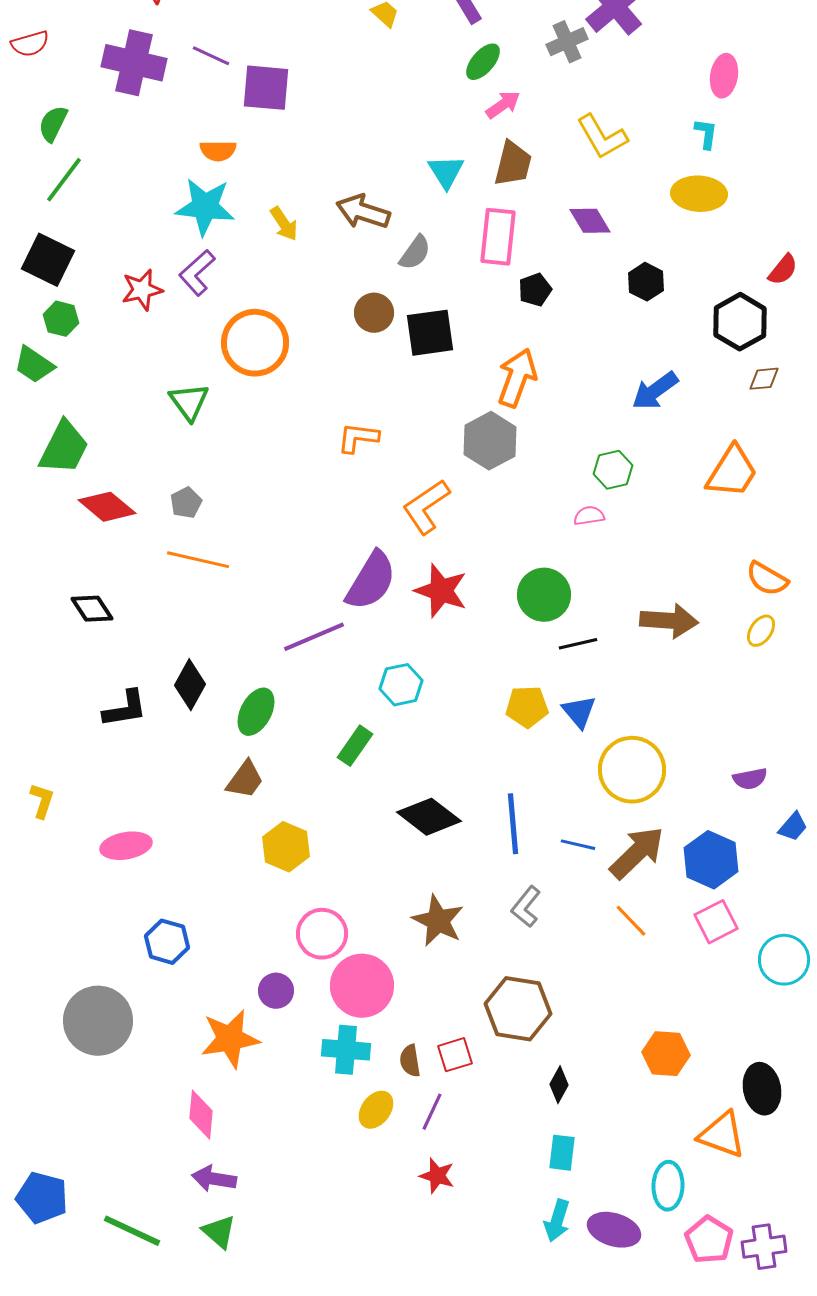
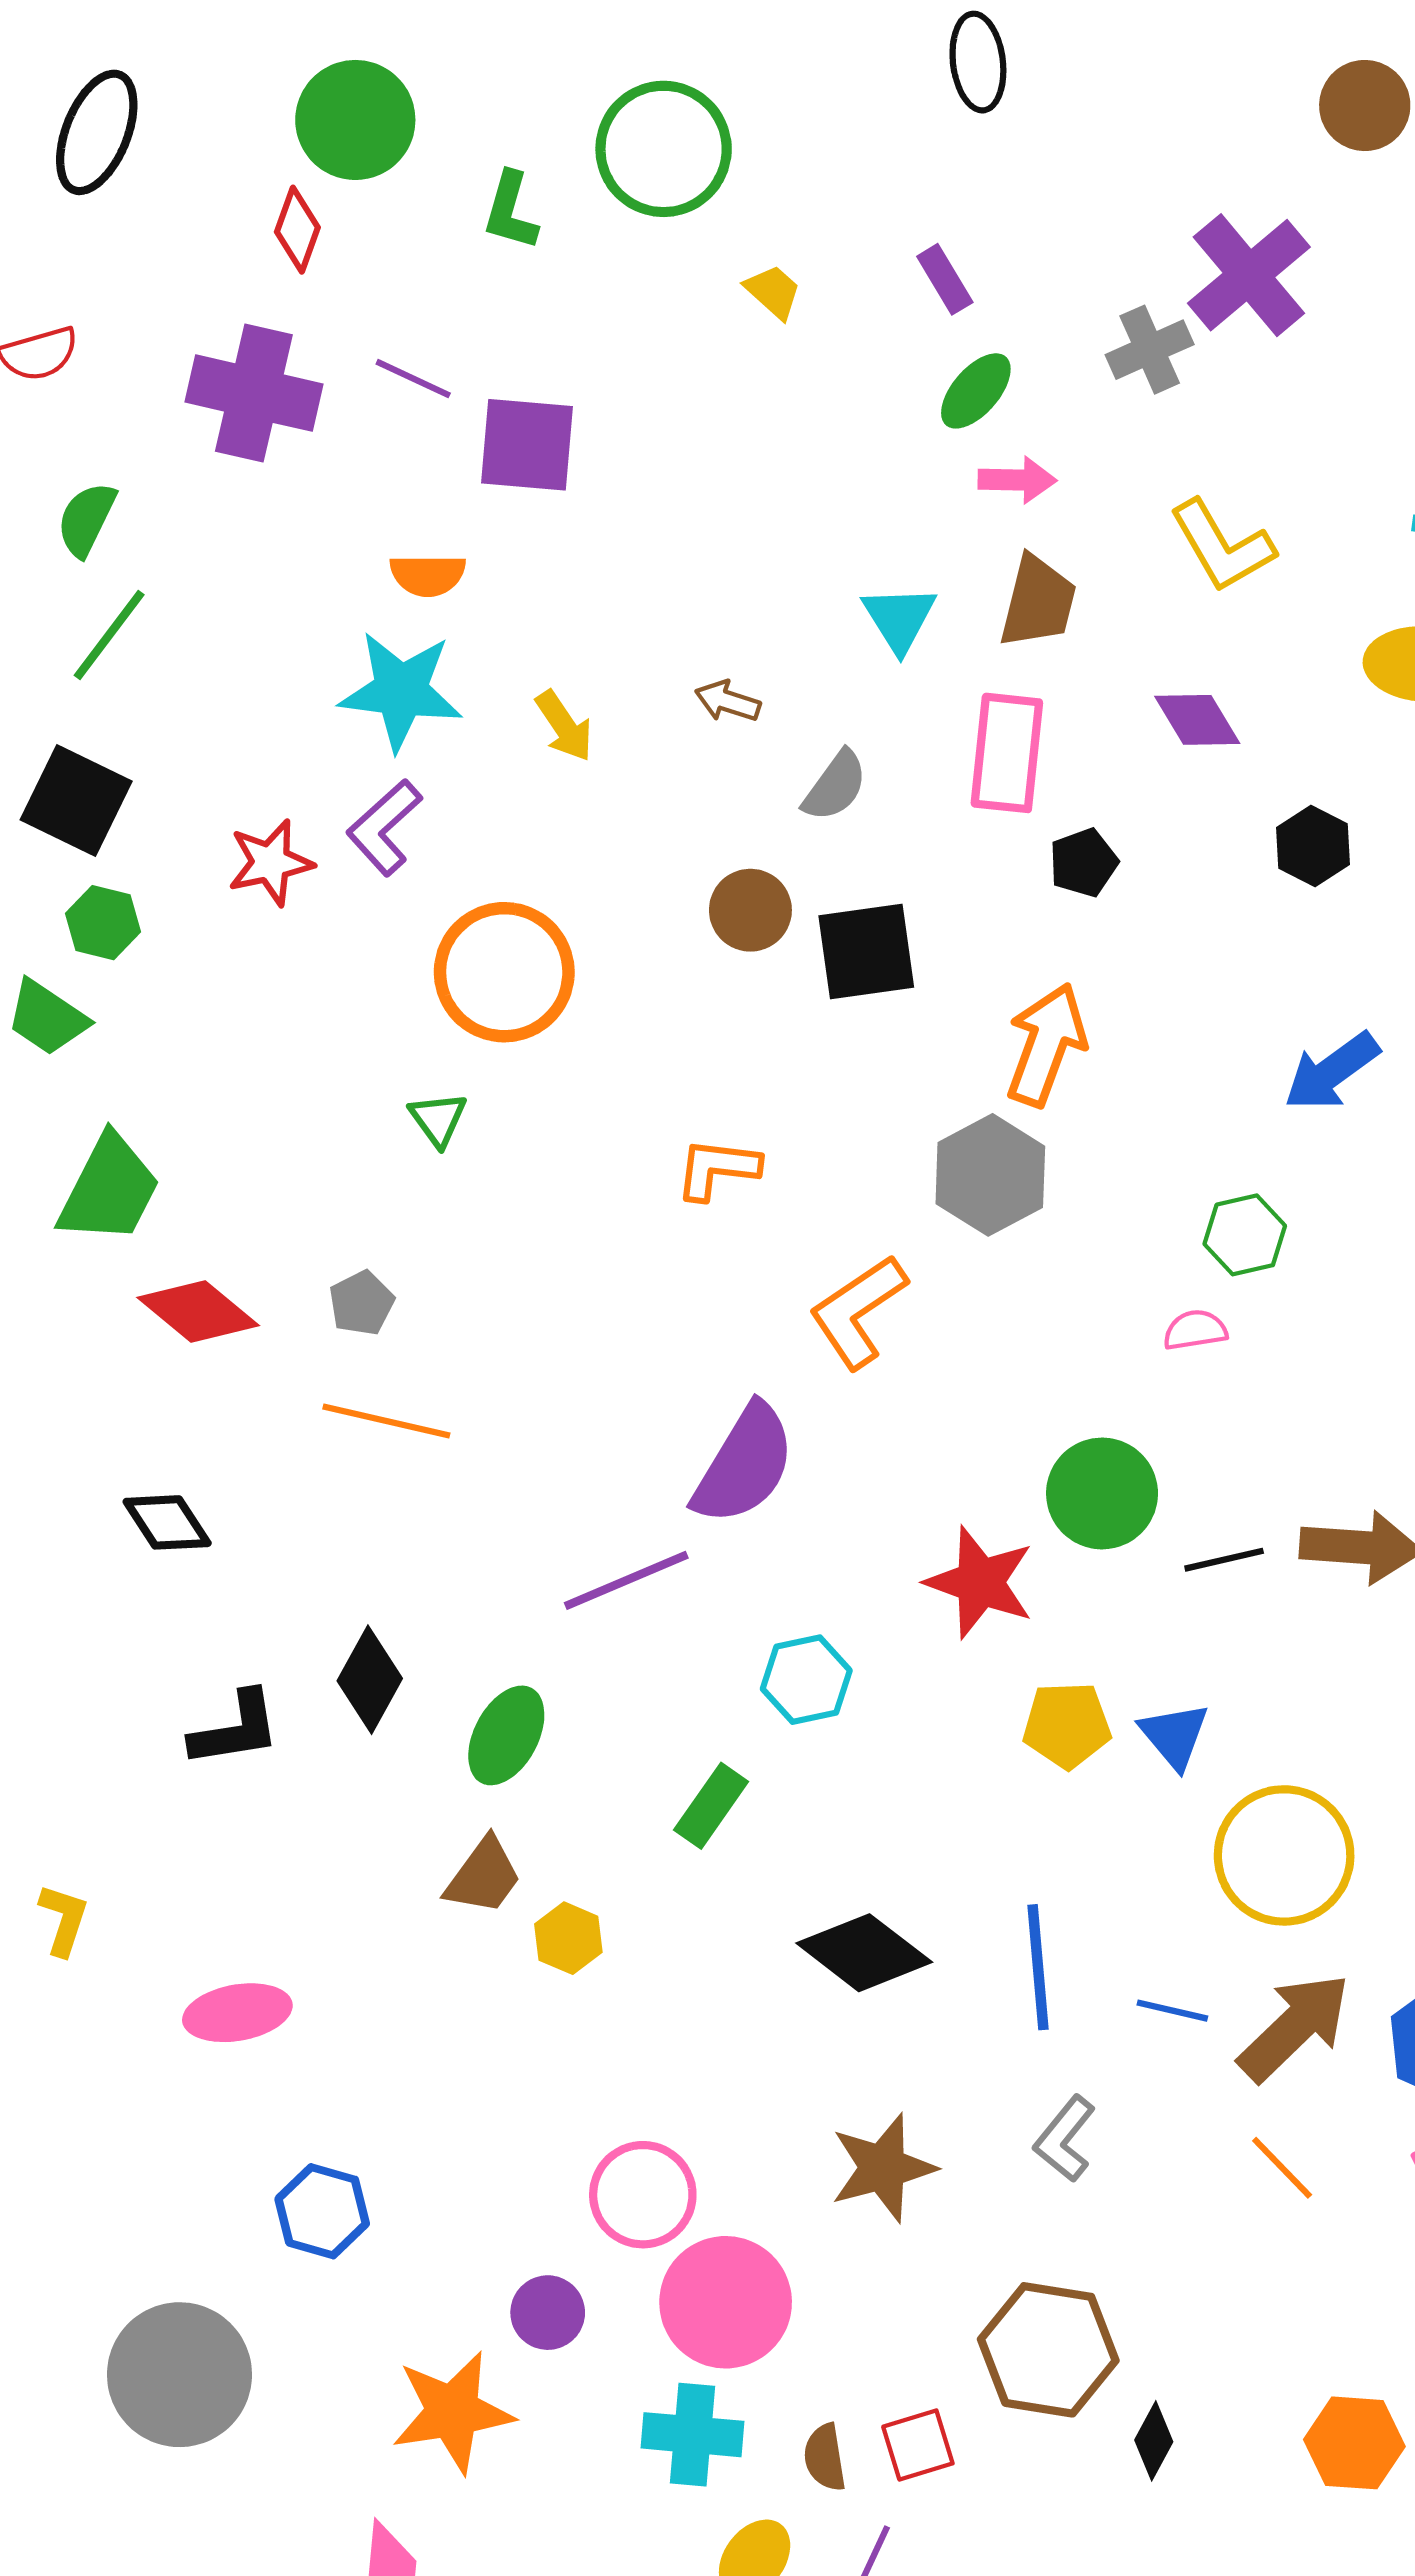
pink arrow: (503, 105) -> (1017, 480), turned 36
brown arrow: (363, 212) -> (728, 701), size x0.6
green triangle: (189, 402) -> (438, 1119), moved, size x0.7
red star: (441, 591) -> (980, 1582), moved
black line: (578, 644) -> (1224, 1560), moved
yellow hexagon: (286, 847) -> (568, 1938), moved, size x0.7
brown star: (438, 921) -> (883, 2168), turned 30
black diamond: (559, 1085) -> (1154, 2441), moved

